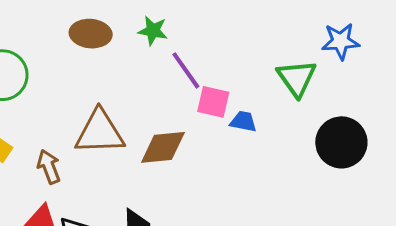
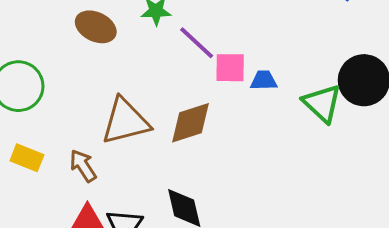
brown ellipse: (91, 34) -> (96, 27), turned 33
green triangle: (297, 78) -> (322, 103), moved

